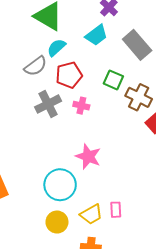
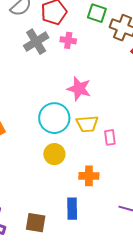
yellow trapezoid: (91, 214) -> (87, 124), moved, turned 30

